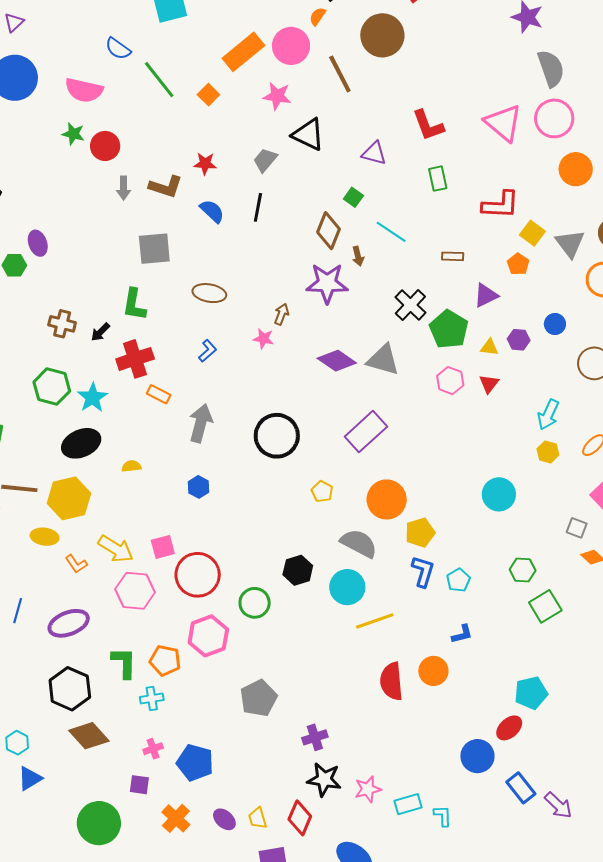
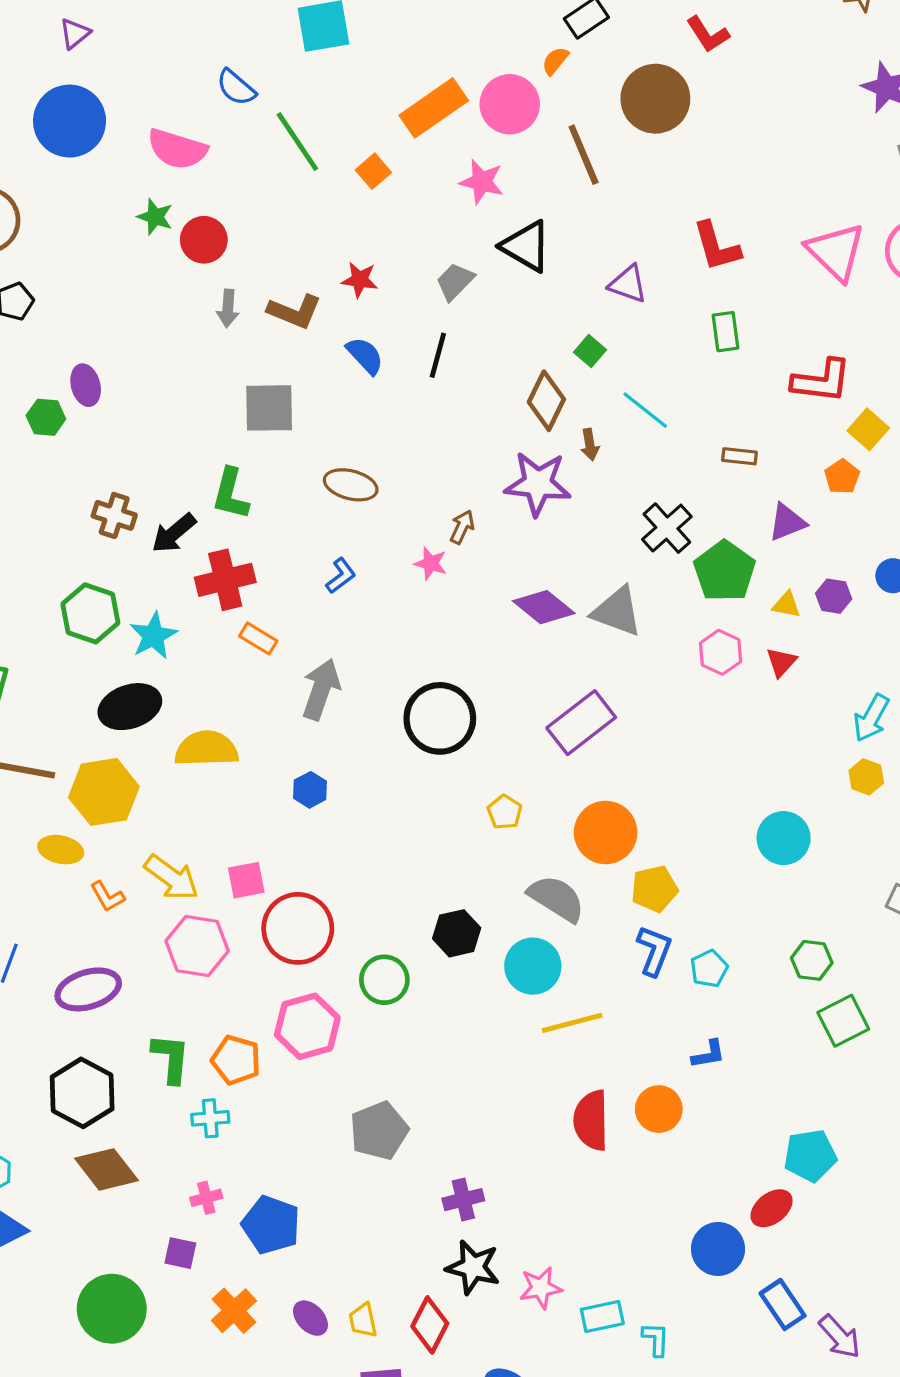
black arrow: (100, 332) -> (174, 533), size x1.4
yellow semicircle: (131, 466) -> (207, 749), size x2.0

